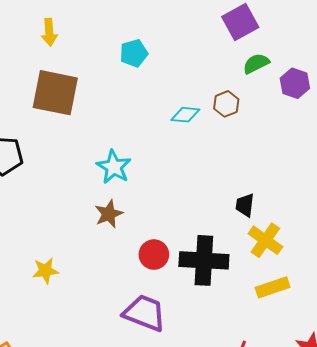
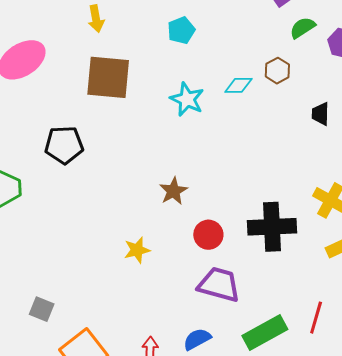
cyan star: (114, 167) -> (187, 99), moved
black trapezoid: (245, 205) -> (320, 114), moved
red circle: (154, 255) -> (208, 235), moved
yellow star: (45, 271) -> (137, 250), moved

